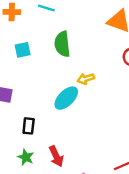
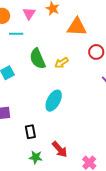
yellow arrow: (86, 79) -> (62, 63), moved

